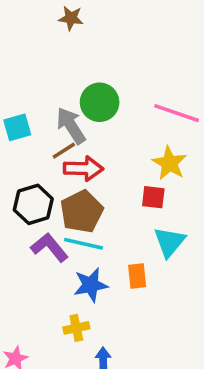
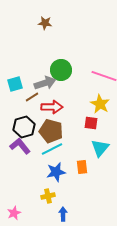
gray arrow: (71, 126) -> (45, 83), turned 105
brown line: (64, 151) -> (32, 97), moved
brown pentagon: (82, 212) -> (51, 131), turned -30
cyan line: (83, 244) -> (52, 149), turned -40
purple L-shape: (49, 247) -> (20, 146), moved

